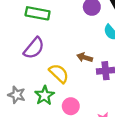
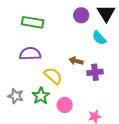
purple semicircle: (34, 48) -> (30, 54), turned -130

